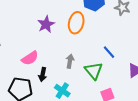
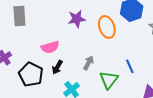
orange ellipse: (76, 23) -> (107, 27), turned -50

